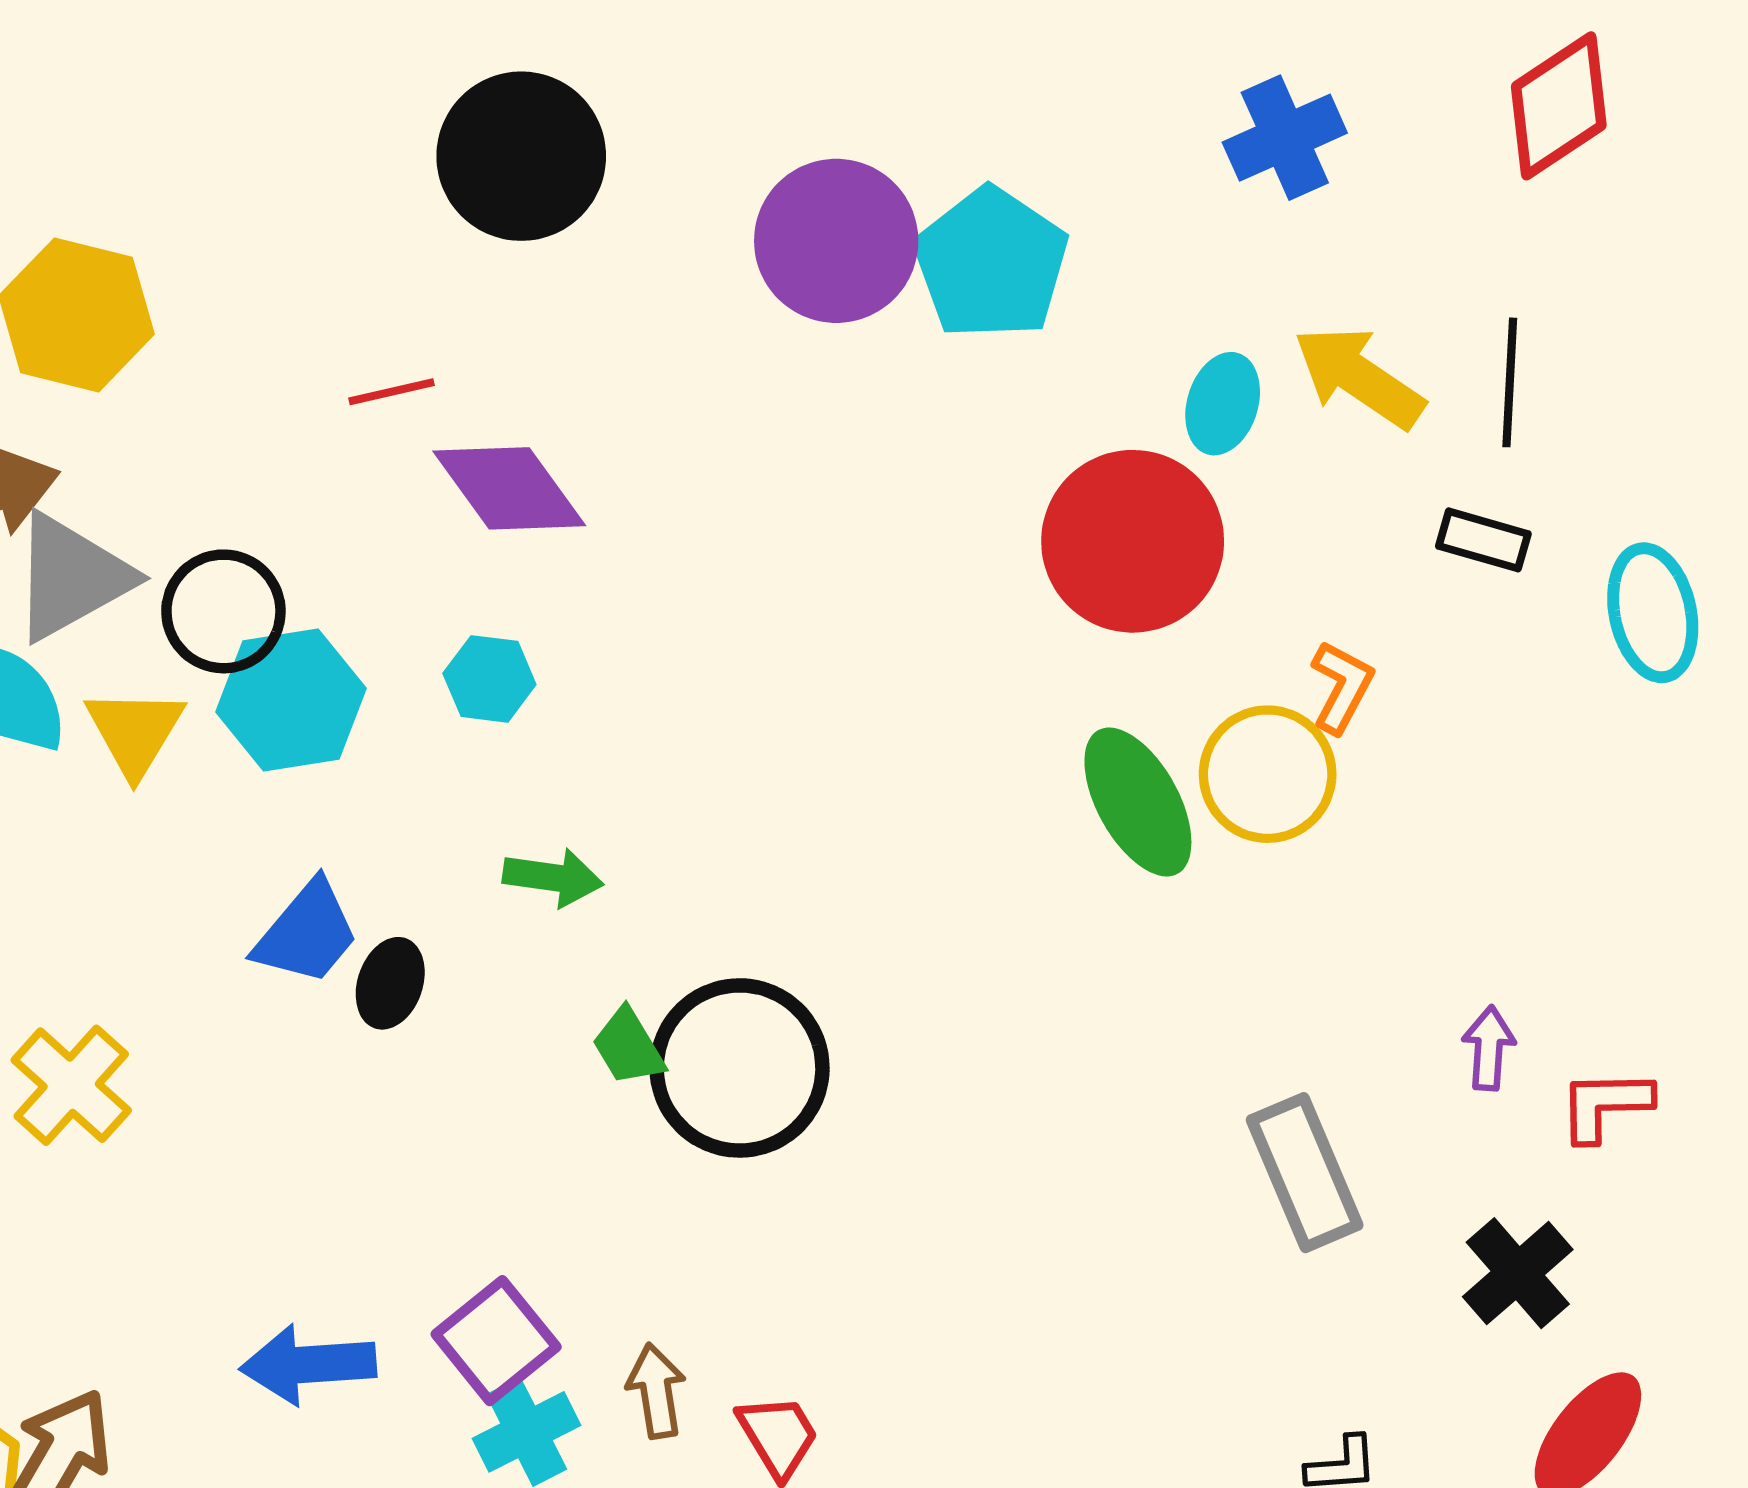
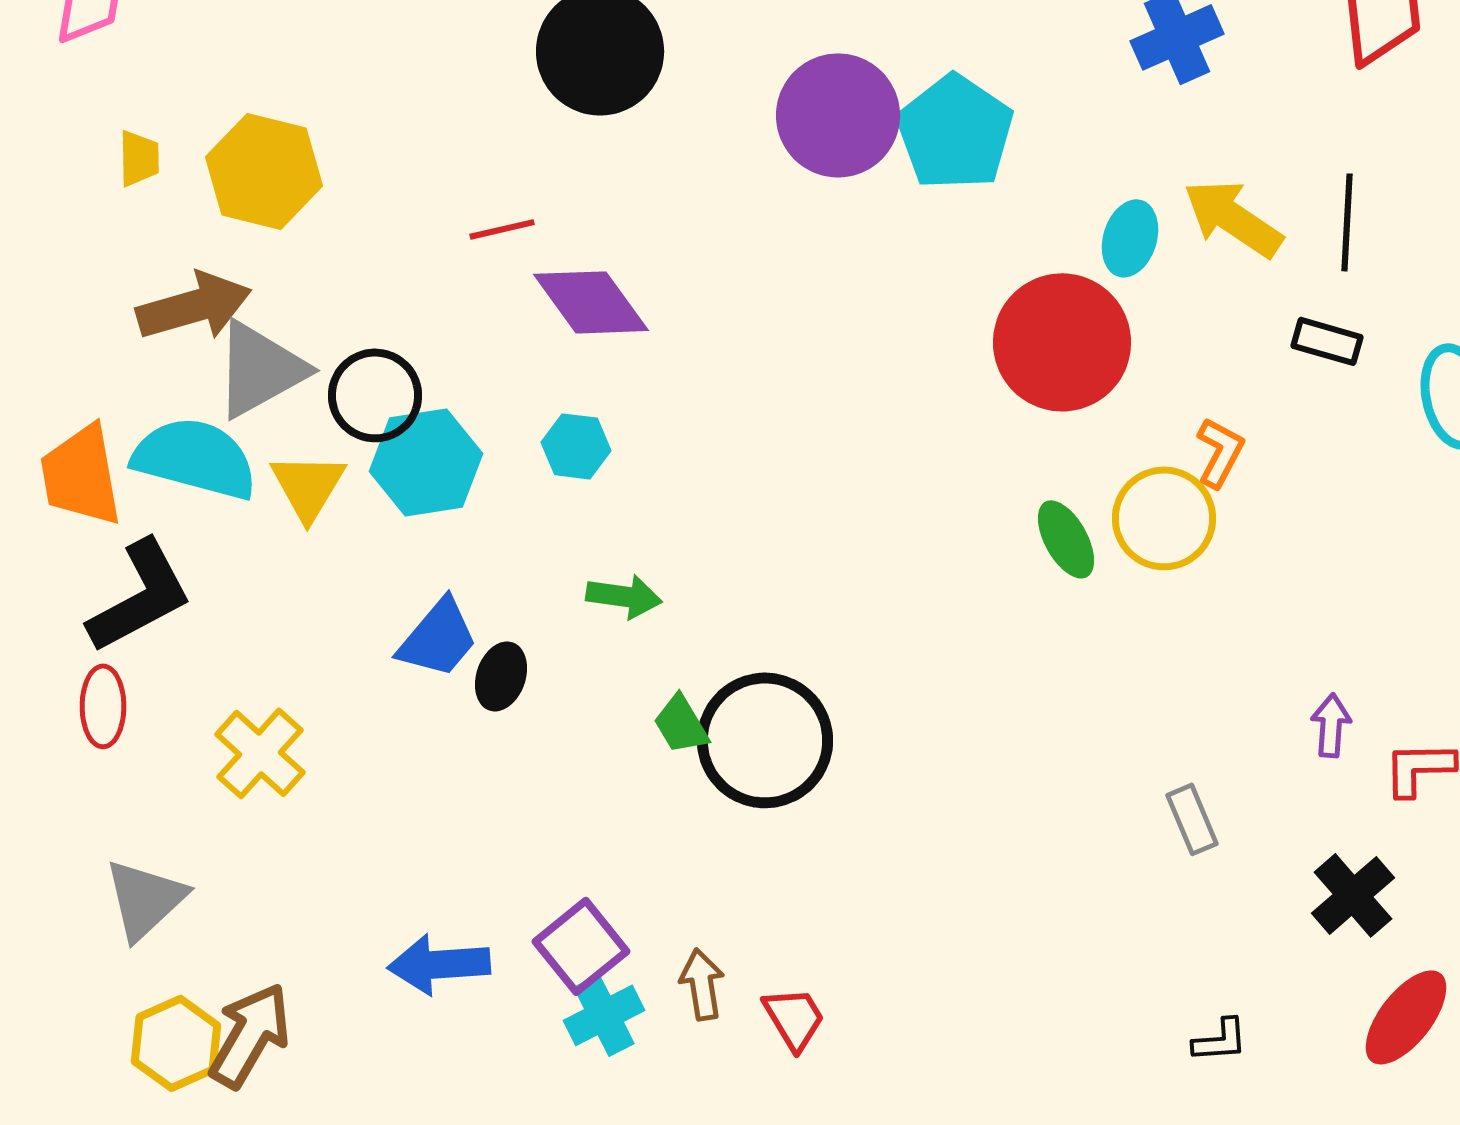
green ellipse: (1138, 802) -> (1066, 539), size x0.7
gray rectangle: (1305, 1173) -> (1192, 819), size x0.6

